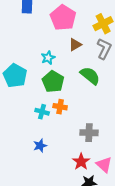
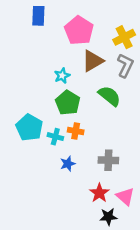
brown triangle: (75, 45) -> (93, 61), size x1.5
cyan pentagon: (15, 76) -> (29, 128), moved
blue star: (40, 146) -> (68, 164), moved

